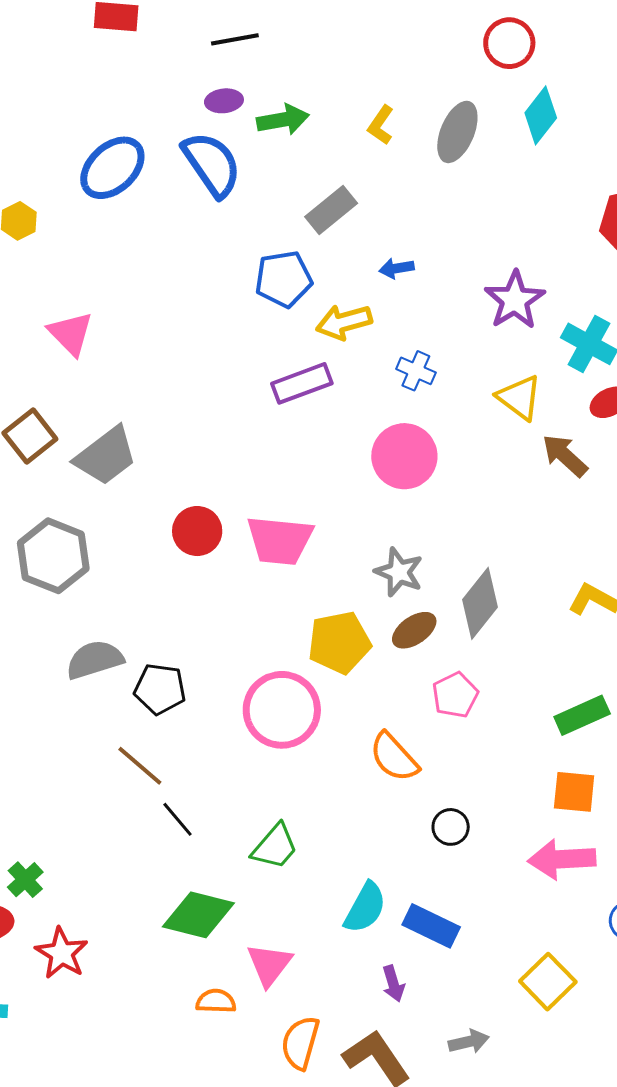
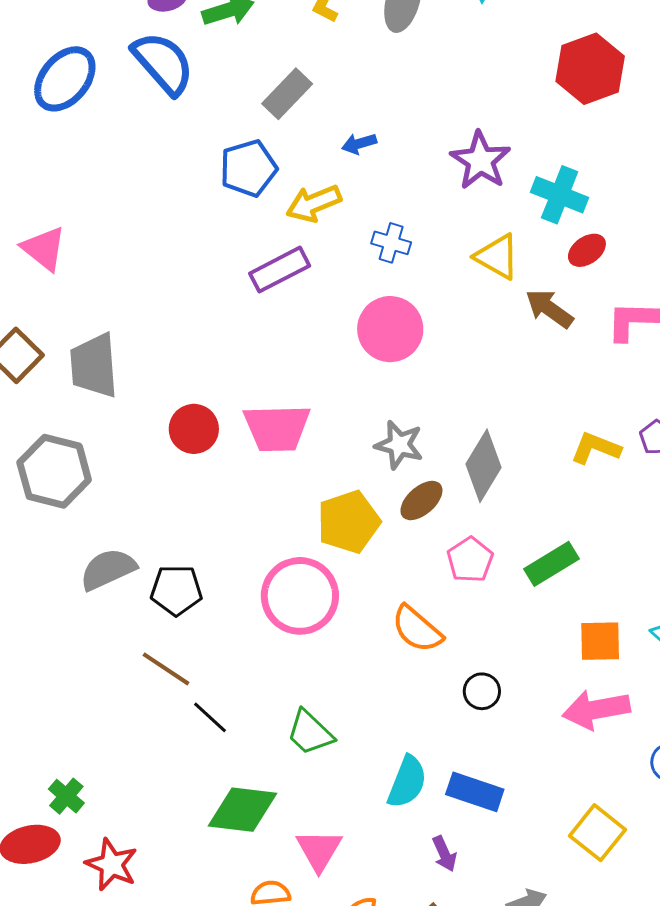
gray trapezoid: (106, 456) -> (94, 366), turned 130
green rectangle: (582, 715) -> (551, 564), moved
green trapezoid: (275, 847) -> (310, 733), turned 100

